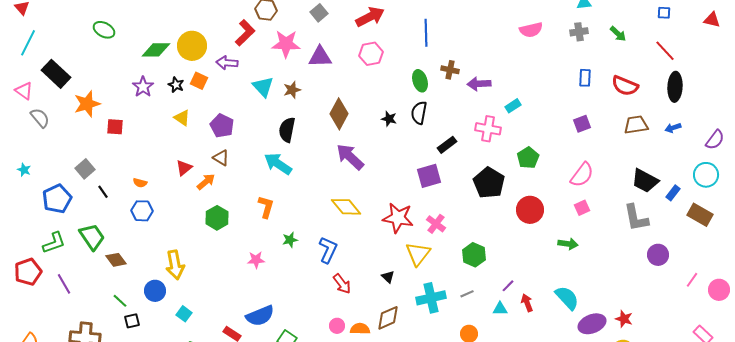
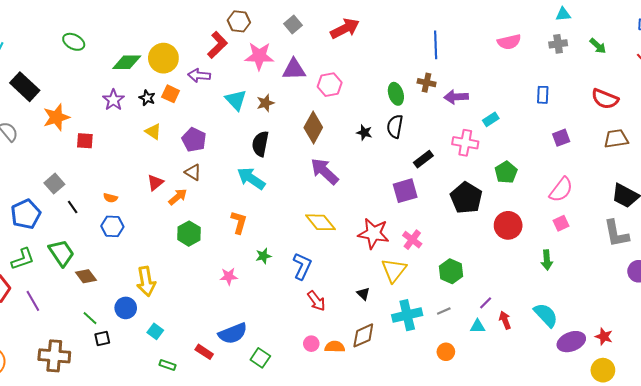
blue line: (426, 33) -> (436, 45), moved
pink hexagon: (371, 54) -> (330, 85), moved
blue rectangle: (585, 78) -> (543, 95), moved
green arrow: (568, 244) -> (547, 260), turned 78

